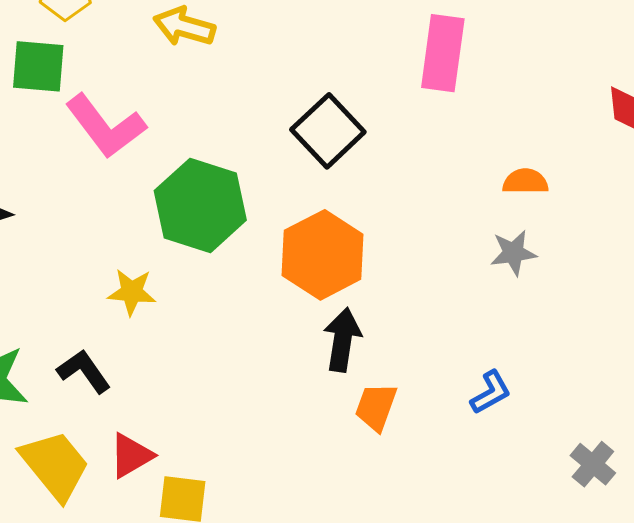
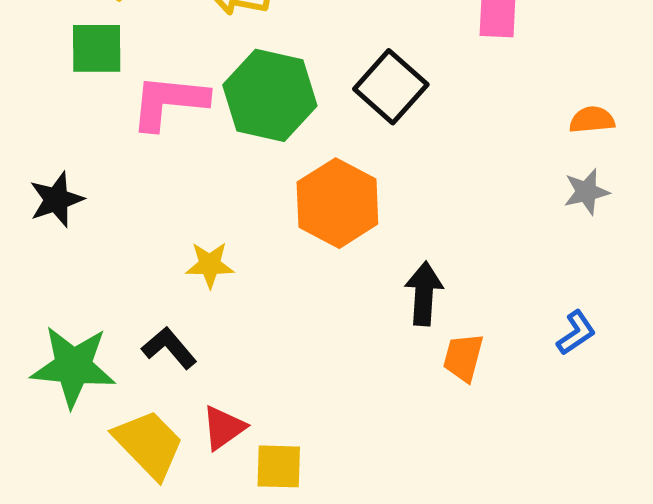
pink L-shape: (106, 126) -> (169, 102), turned 138
green hexagon: (200, 205) -> (270, 95), moved
orange hexagon: (323, 255) -> (337, 203), moved

